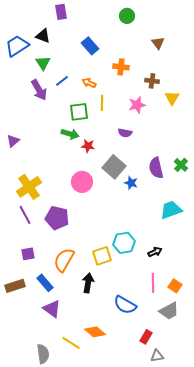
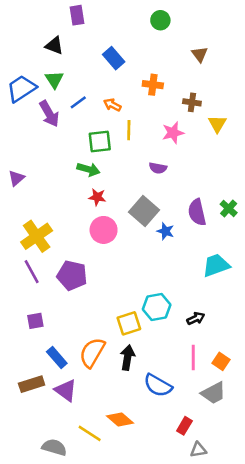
blue trapezoid: (17, 46) -> (21, 88), moved
red star: (88, 146) -> (97, 197), moved
orange semicircle: (64, 260) -> (92, 353), moved
black arrow: (88, 283) -> (128, 358), moved
brown rectangle: (15, 286) -> (32, 384), moved
gray semicircle: (43, 354) -> (54, 447), turned -66

